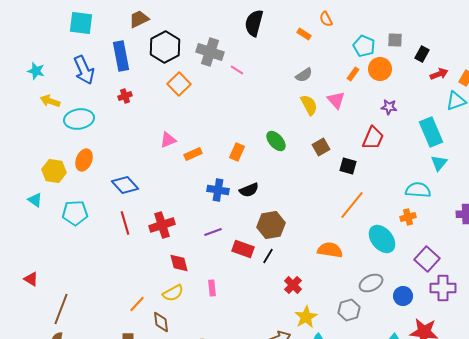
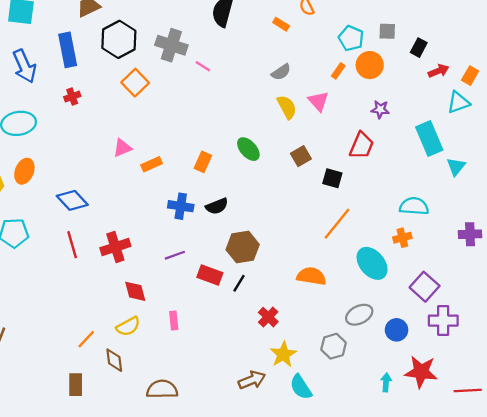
cyan triangle: (439, 163) -> (456, 167), moved

